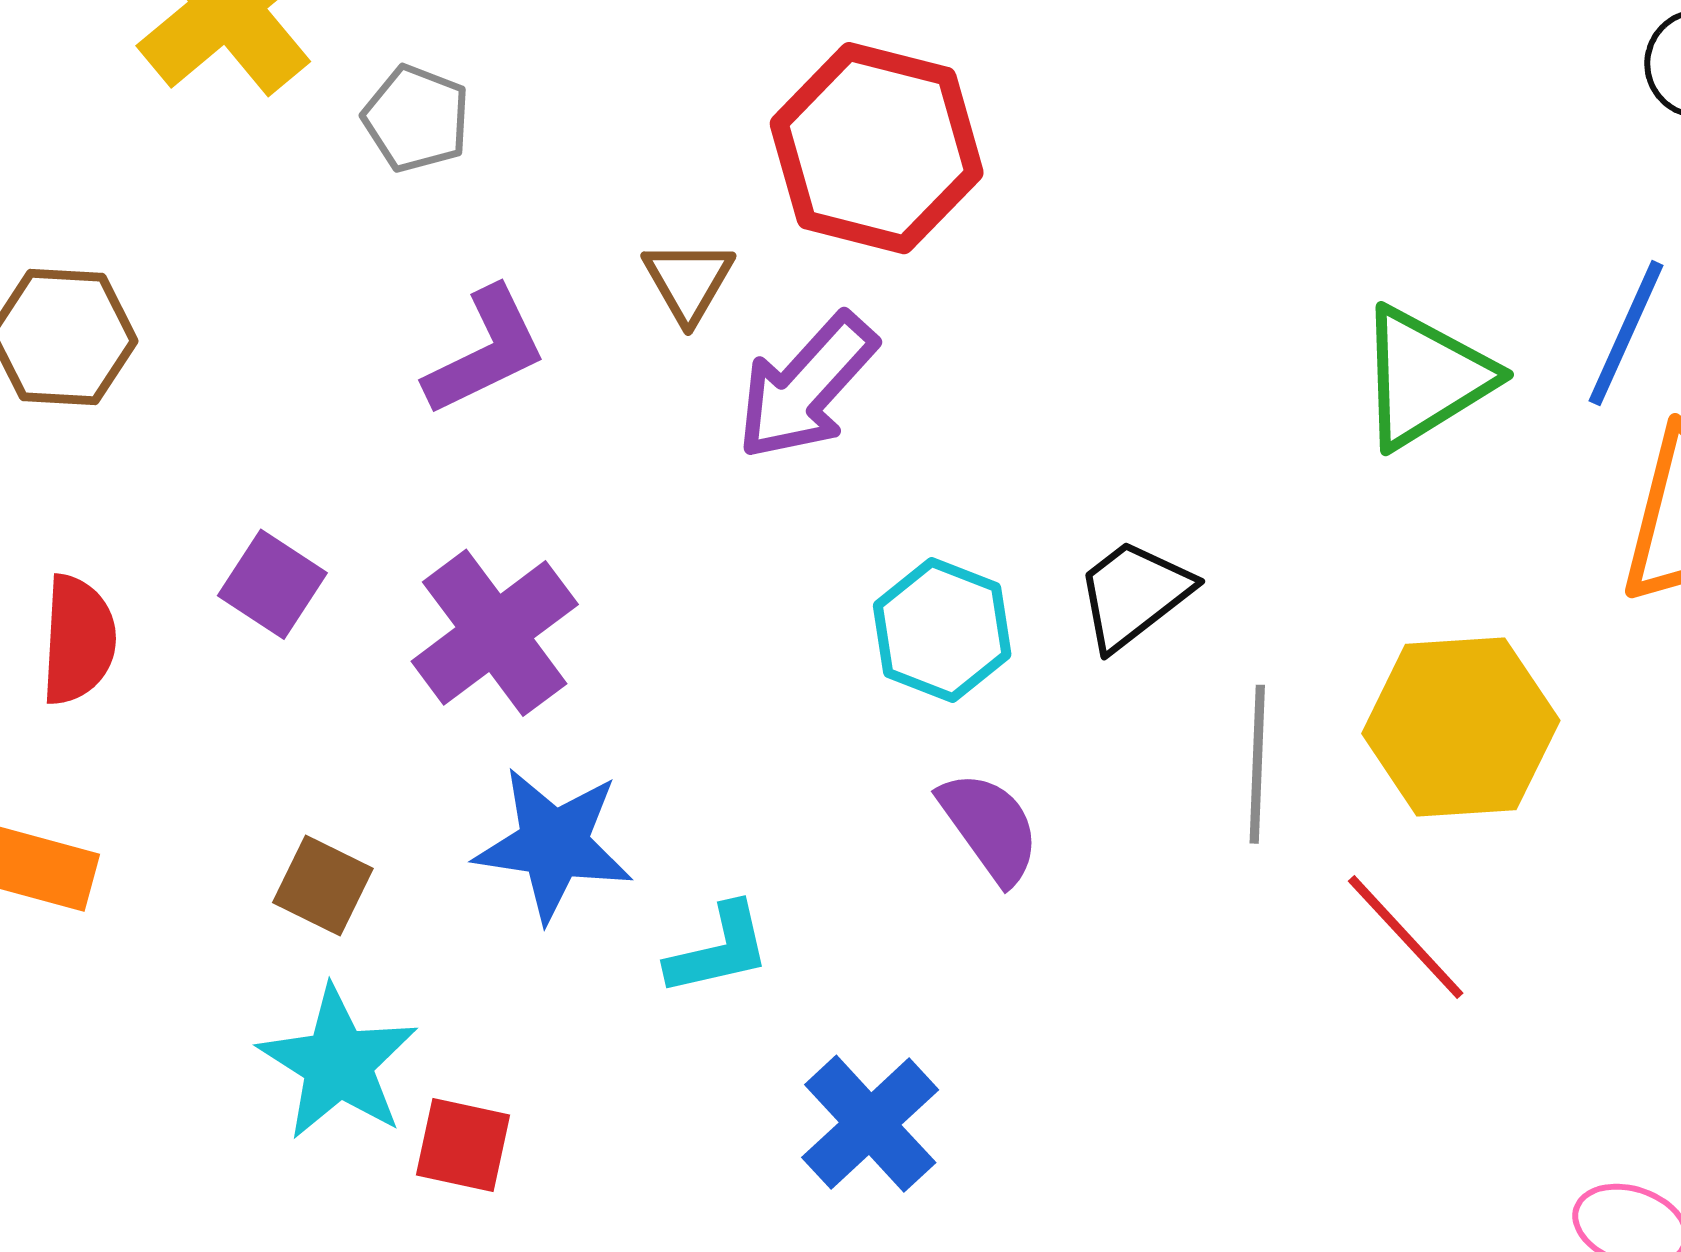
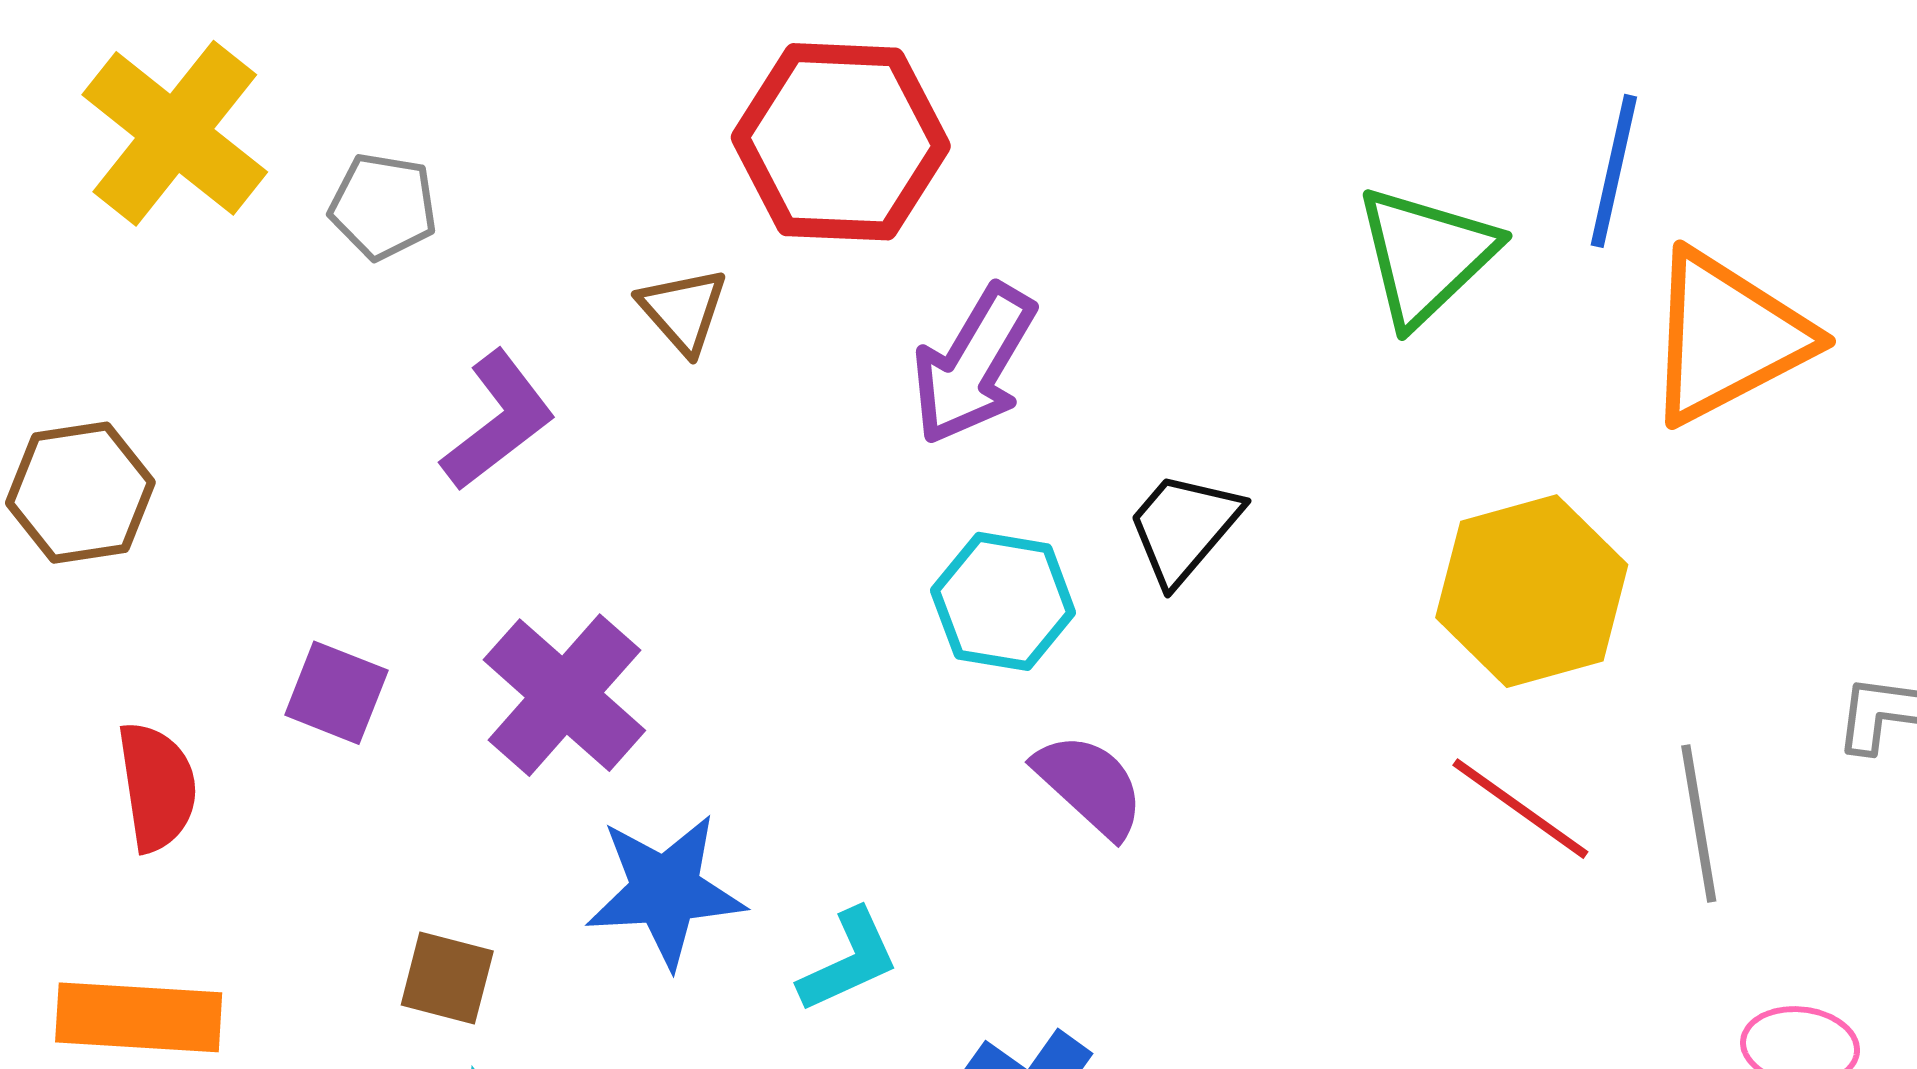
purple arrow: (806, 387) -> (974, 365), moved
gray line: (1257, 764) -> (1699, 823), moved

